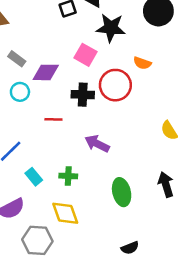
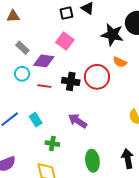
black star: (111, 28) -> (112, 35), moved
pink square: (86, 55) -> (65, 41), moved
red line: (53, 119) -> (44, 86), moved
cyan rectangle: (34, 177) -> (36, 120), moved

